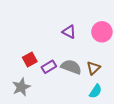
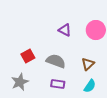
purple rectangle: (49, 67) -> (58, 84), moved, turned 40
gray semicircle: (71, 67) -> (56, 61), moved

